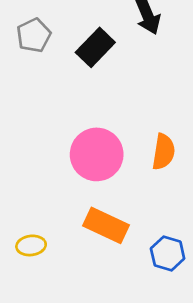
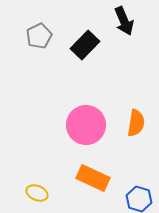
yellow ellipse: (31, 245) -> (37, 193), turned 30

